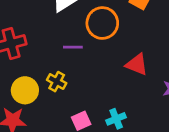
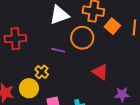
yellow circle: (25, 90) -> (29, 88), moved

